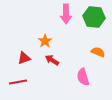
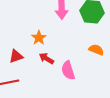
pink semicircle: (83, 77) -> (68, 70), moved

